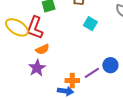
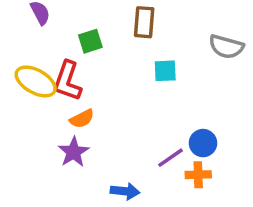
cyan square: (90, 24) -> (165, 71), turned -32
orange cross: (72, 80) -> (198, 175), moved

